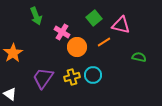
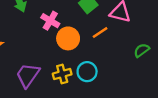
green semicircle: (139, 57) -> (142, 50), turned -48

